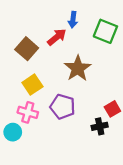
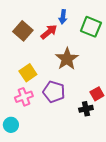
brown square: (27, 49) -> (23, 31), moved
pink cross: (28, 112) -> (24, 97), turned -36
cyan circle: (13, 132) -> (11, 125), moved

